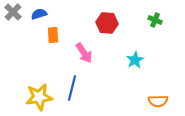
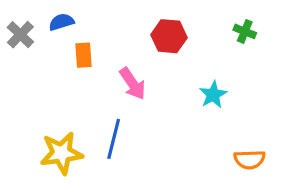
gray cross: (13, 12) -> (20, 35), moved

